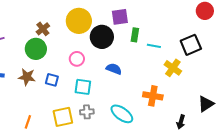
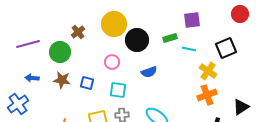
purple square: (120, 17) -> (192, 20), moved
green rectangle: (135, 35) -> (170, 38), turned 64
green circle: (36, 49) -> (60, 52), moved
blue semicircle: (114, 69) -> (149, 72), turned 140
orange cross: (153, 96) -> (207, 95), moved, turned -30

